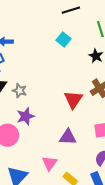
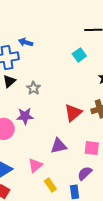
gray star: (20, 91) -> (33, 88), moved
purple triangle: (68, 137) -> (59, 146), turned -30

